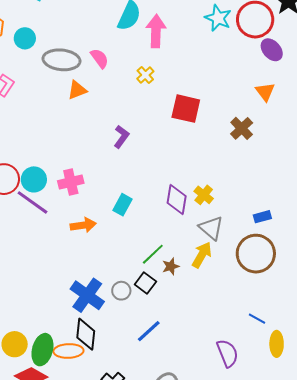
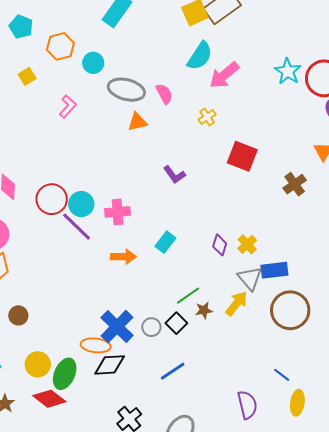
pink arrow: (156, 31) -> (224, 75), turned -140
purple L-shape: (121, 137) -> (174, 175), turned 100
purple diamond: (177, 199) -> (220, 245), size x0.7
blue rectangle: (262, 217) -> (274, 270), moved, size x1.5
black diamond: (86, 334) -> (110, 365), turned 72
orange ellipse: (68, 351) -> (96, 345), moved

